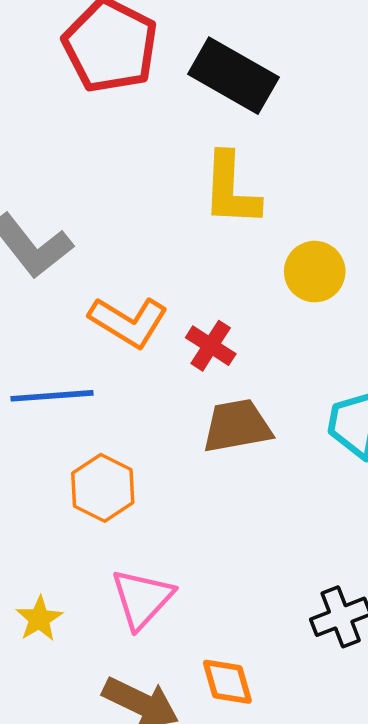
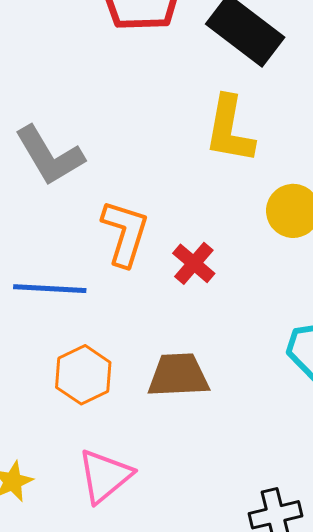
orange L-shape: (128, 322) -> (125, 233), turned -112
brown trapezoid: (237, 426) -> (178, 375), moved

